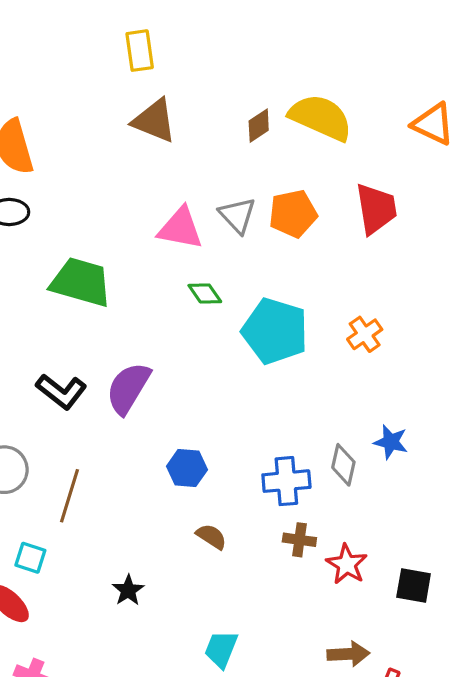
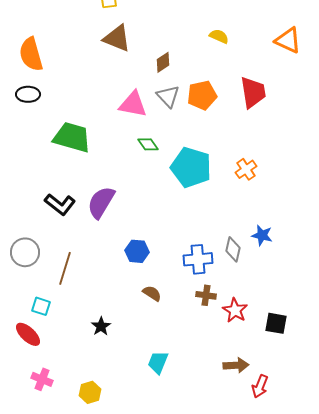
yellow semicircle: (321, 117) -> (219, 36), size x0.5
brown diamond: (259, 126) -> (163, 62), moved

